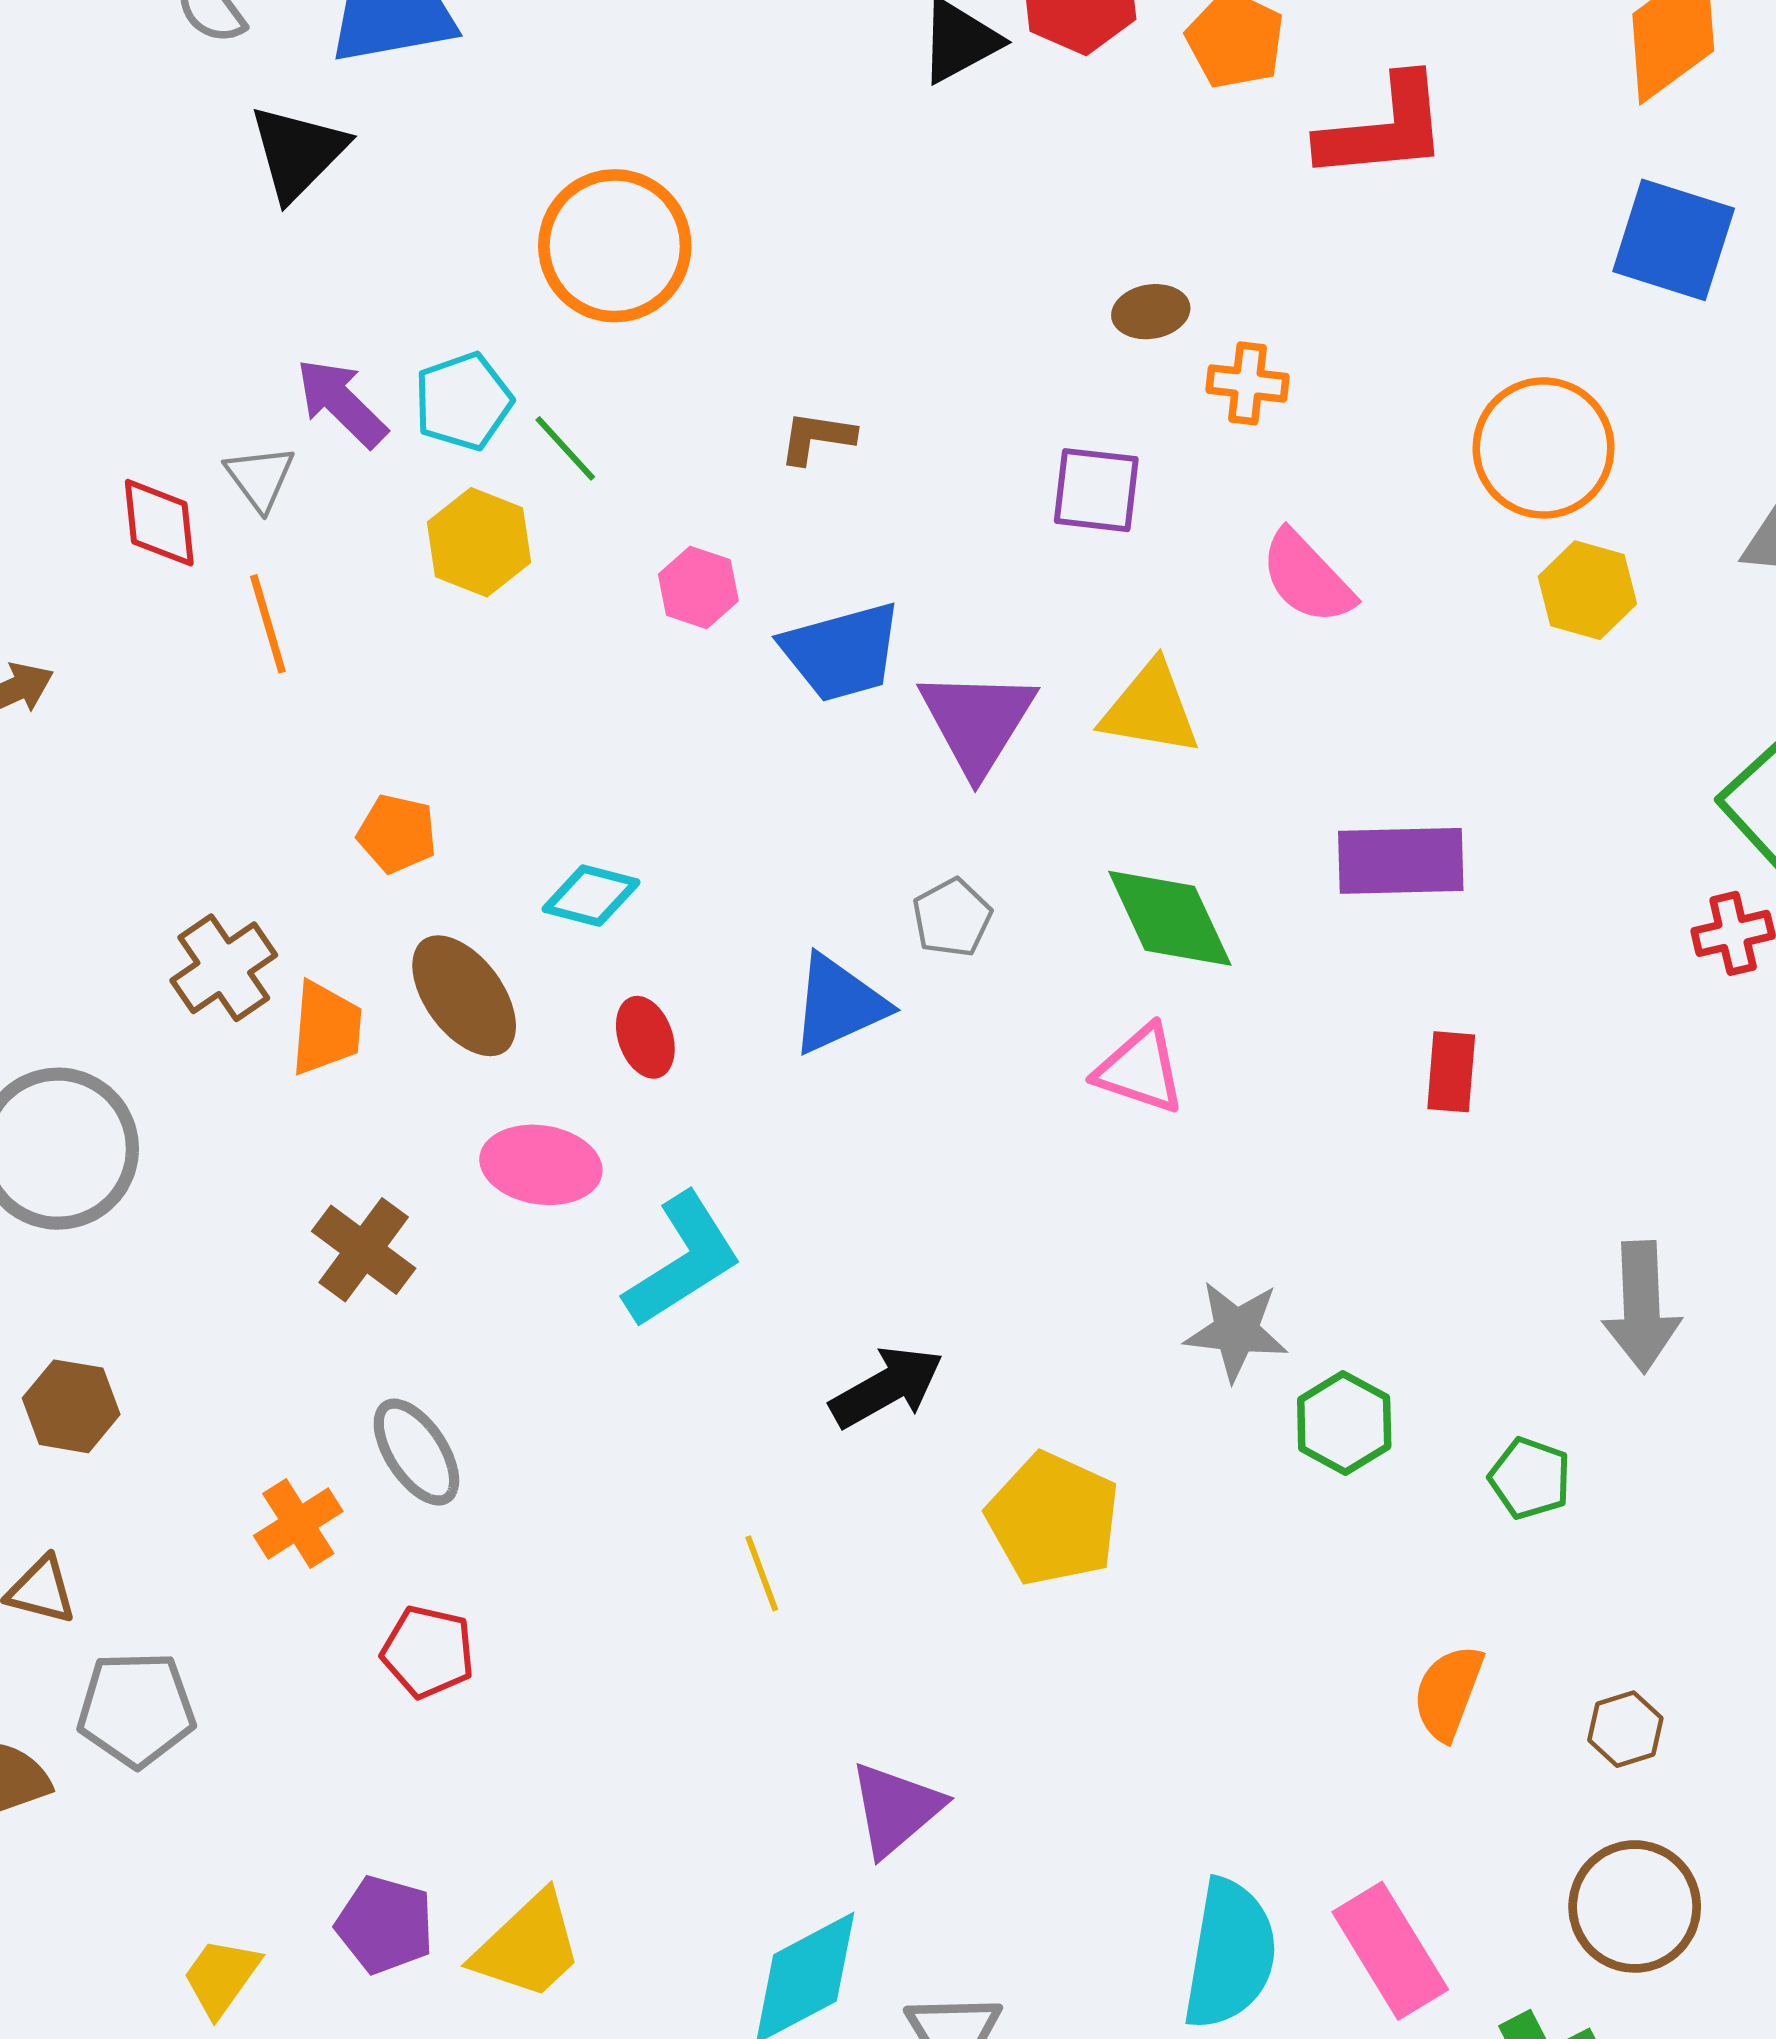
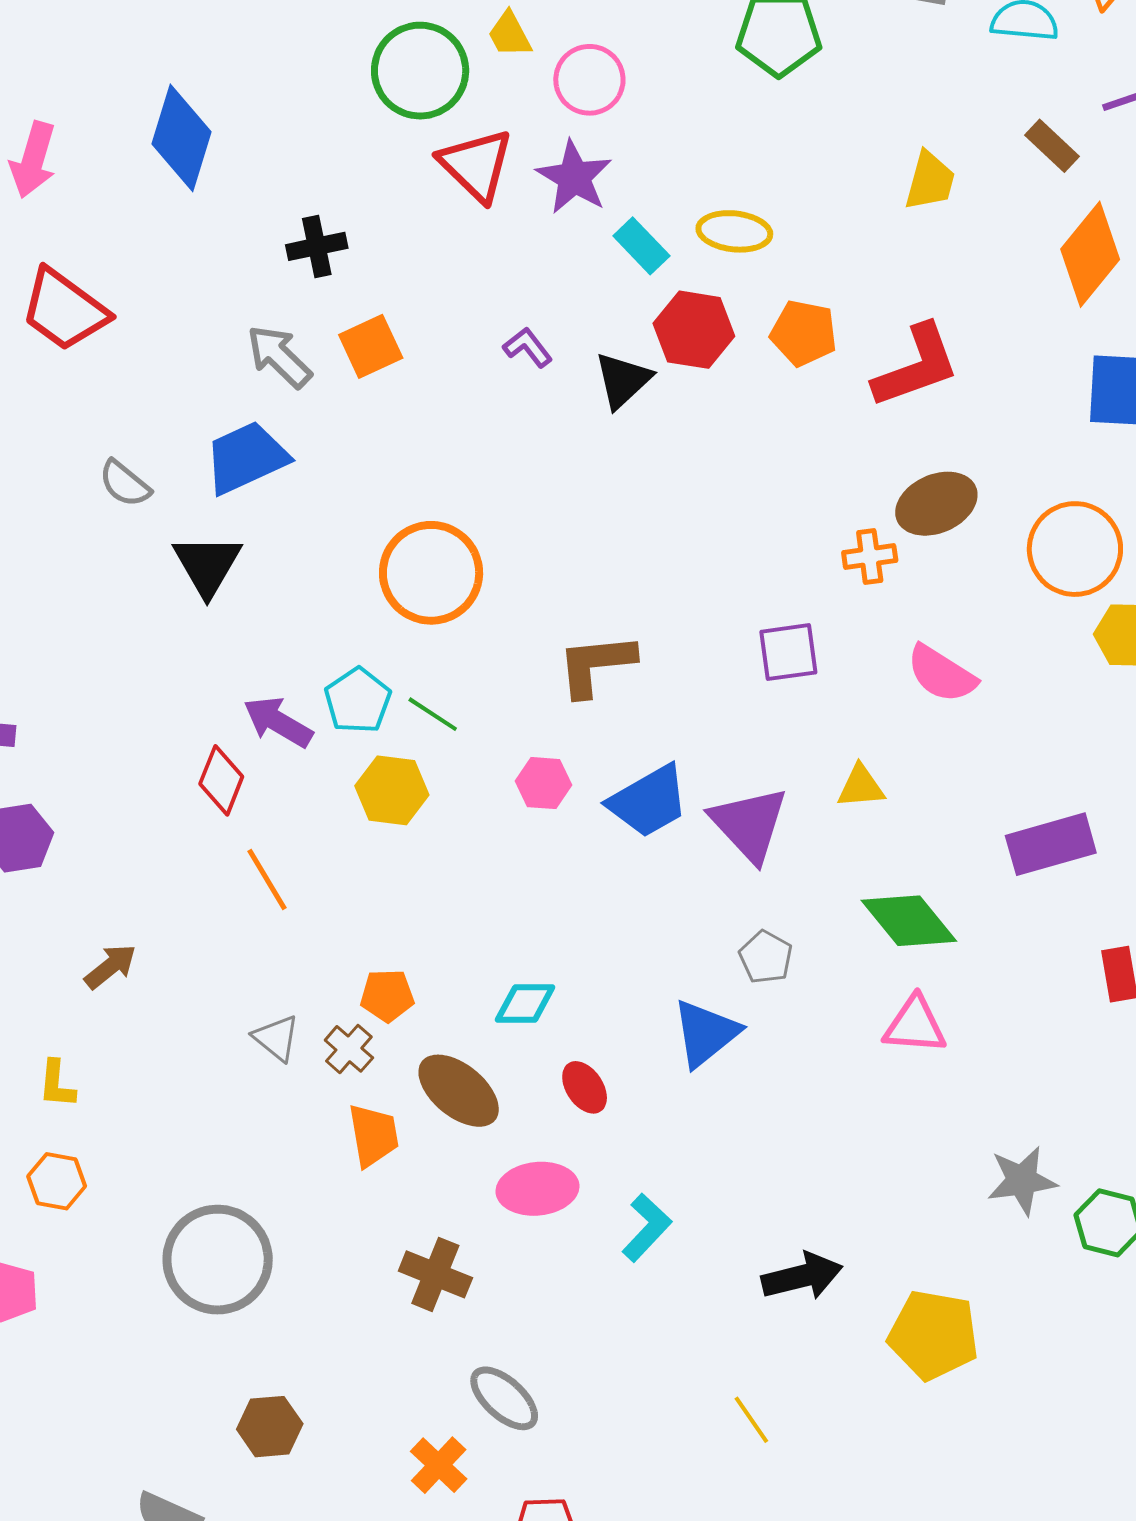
brown ellipse: (1151, 312) -> (936, 504), moved, size x1.6
brown L-shape: (817, 437) -> (596, 665), size x1.6
gray triangle: (260, 478) -> (276, 1038), moved
red diamond: (159, 523) -> (221, 780), moved, turned 42
yellow triangle: (1150, 709) -> (861, 787), size x0.7
brown cross: (224, 968) -> (349, 1049), moved, size x0.7
cyan L-shape: (683, 1260) -> (647, 1228), size x0.7
black arrow: (887, 1387) -> (802, 1276), turned 30

